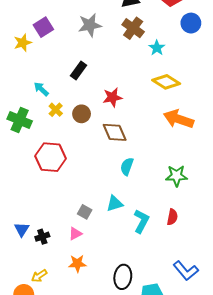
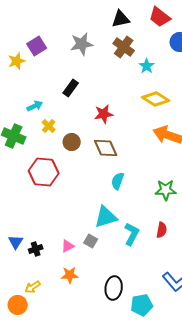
cyan arrow: (41, 89) -> (35, 106), turned 112
brown circle: (82, 114) -> (72, 142), moved
cyan triangle: (115, 204) -> (106, 217), size x1.4
gray square: (85, 212) -> (91, 241), moved

